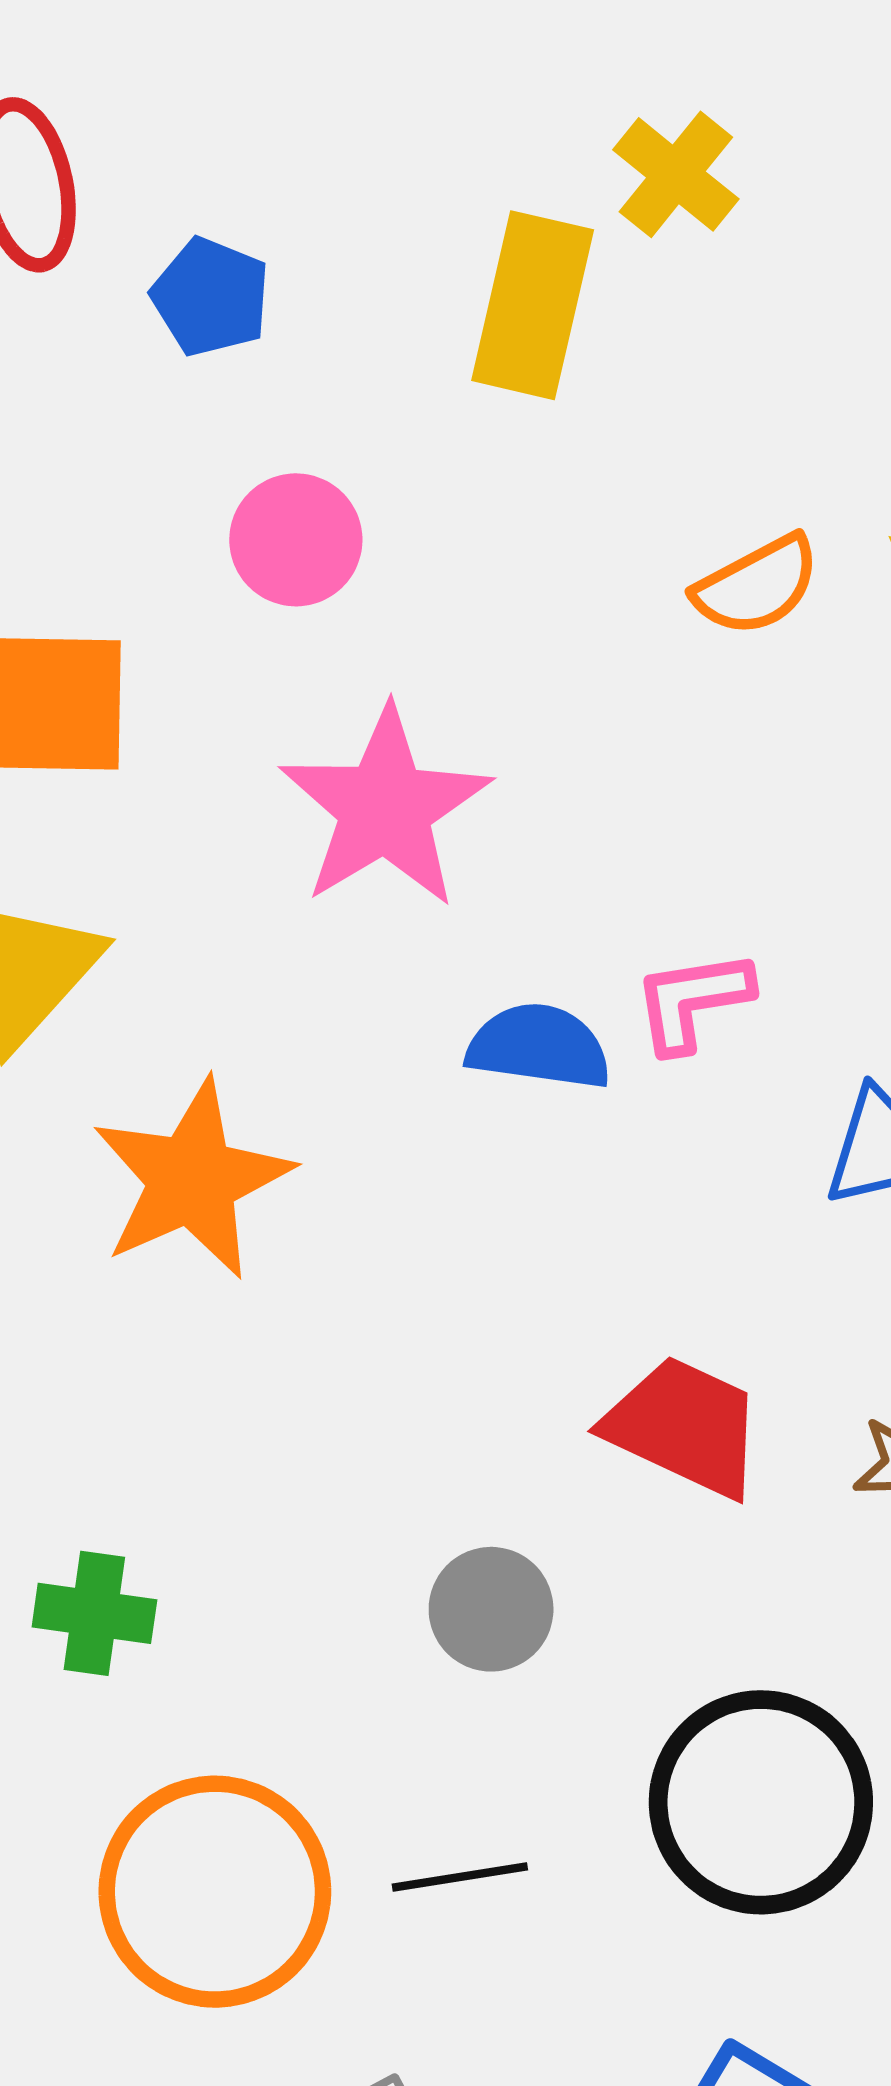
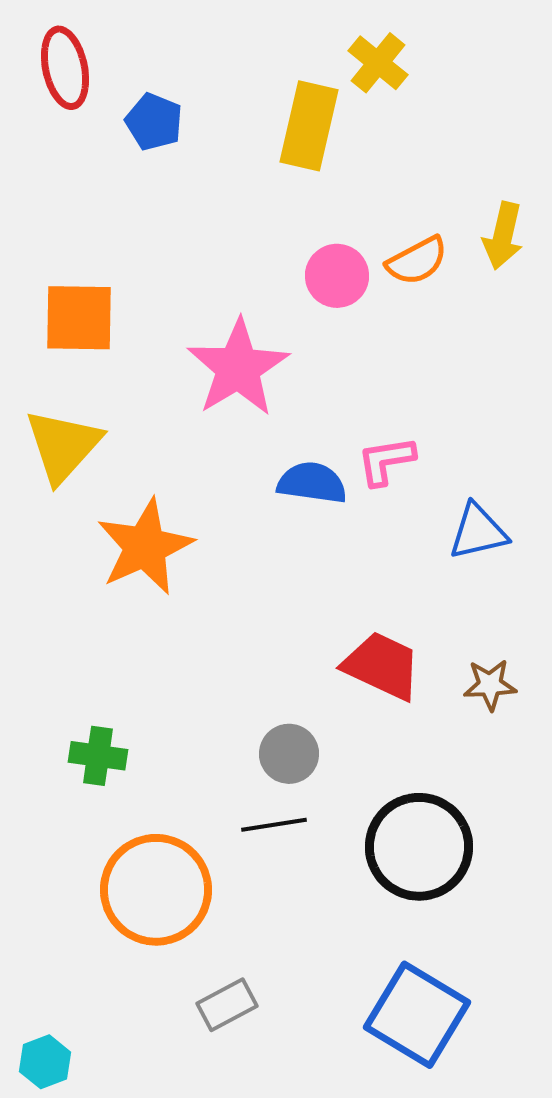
pink circle: (296, 540) -> (337, 276), moved
black line: (460, 1877) -> (274, 825), moved

